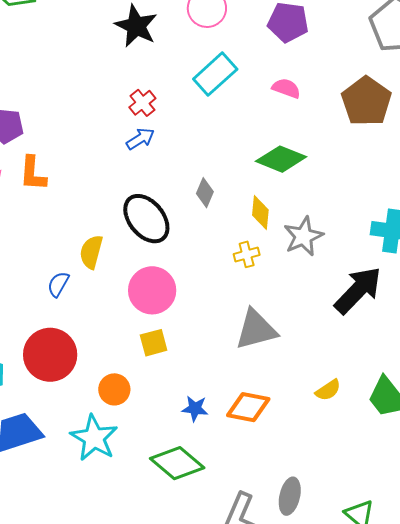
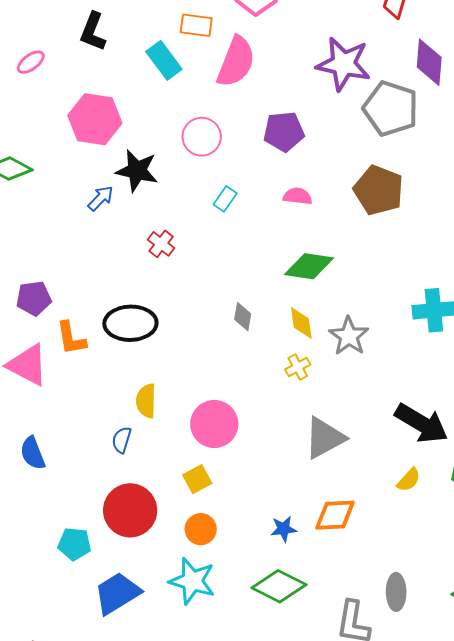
cyan rectangle: (215, 74) -> (225, 199), size x0.6
blue arrow: (140, 139) -> (101, 198), moved
black ellipse: (146, 219) -> (130, 323), moved, turned -39
black arrow: (358, 290) -> (421, 423), moved, turned 90
yellow square: (154, 343) -> (197, 479), moved

